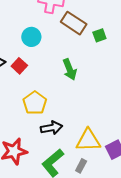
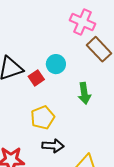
cyan circle: (31, 37) -> (56, 64), moved

